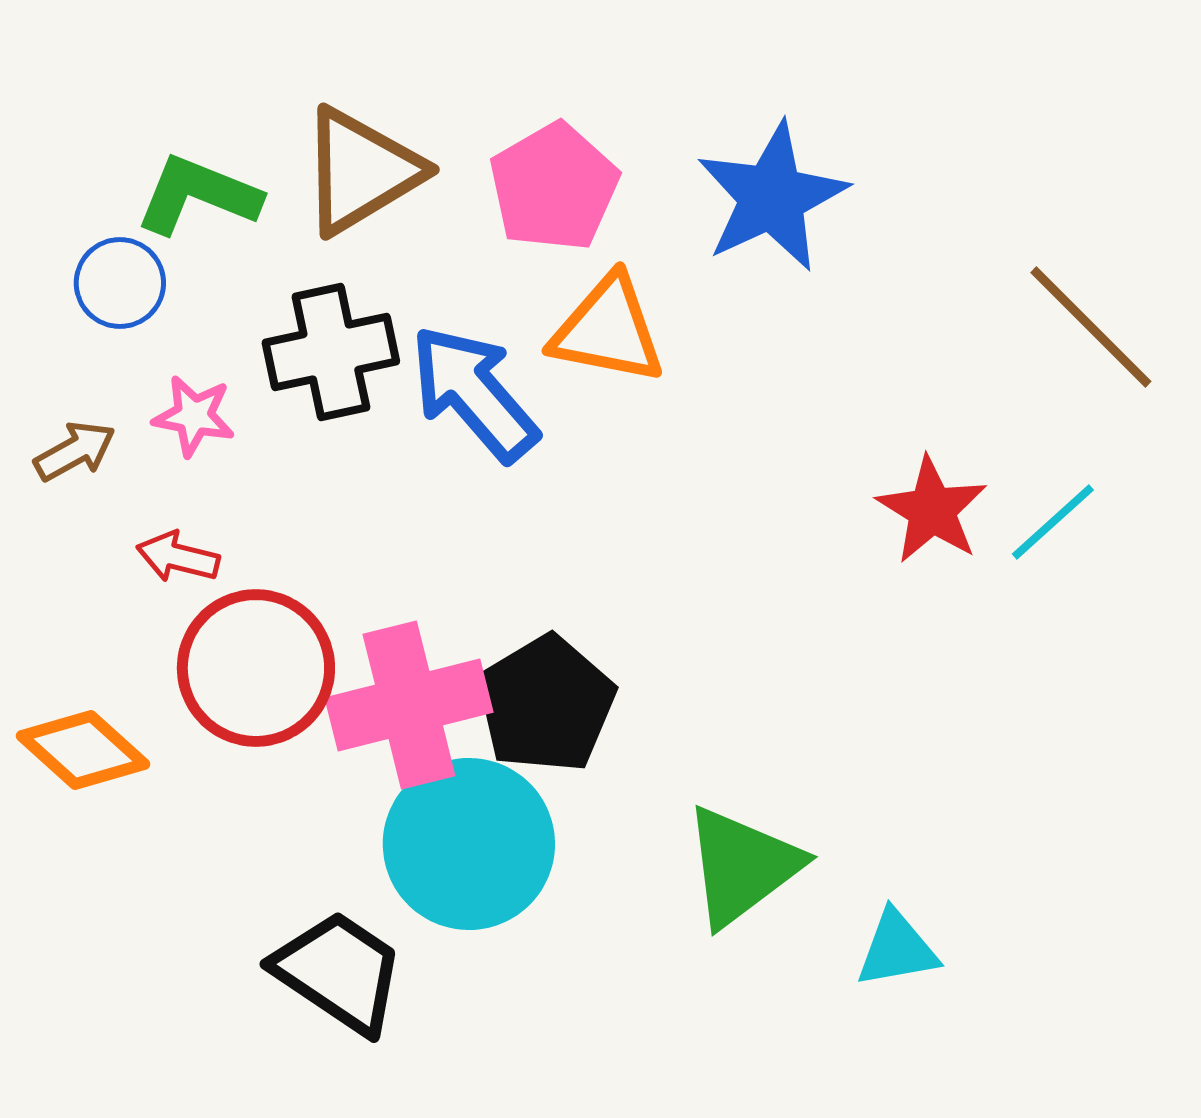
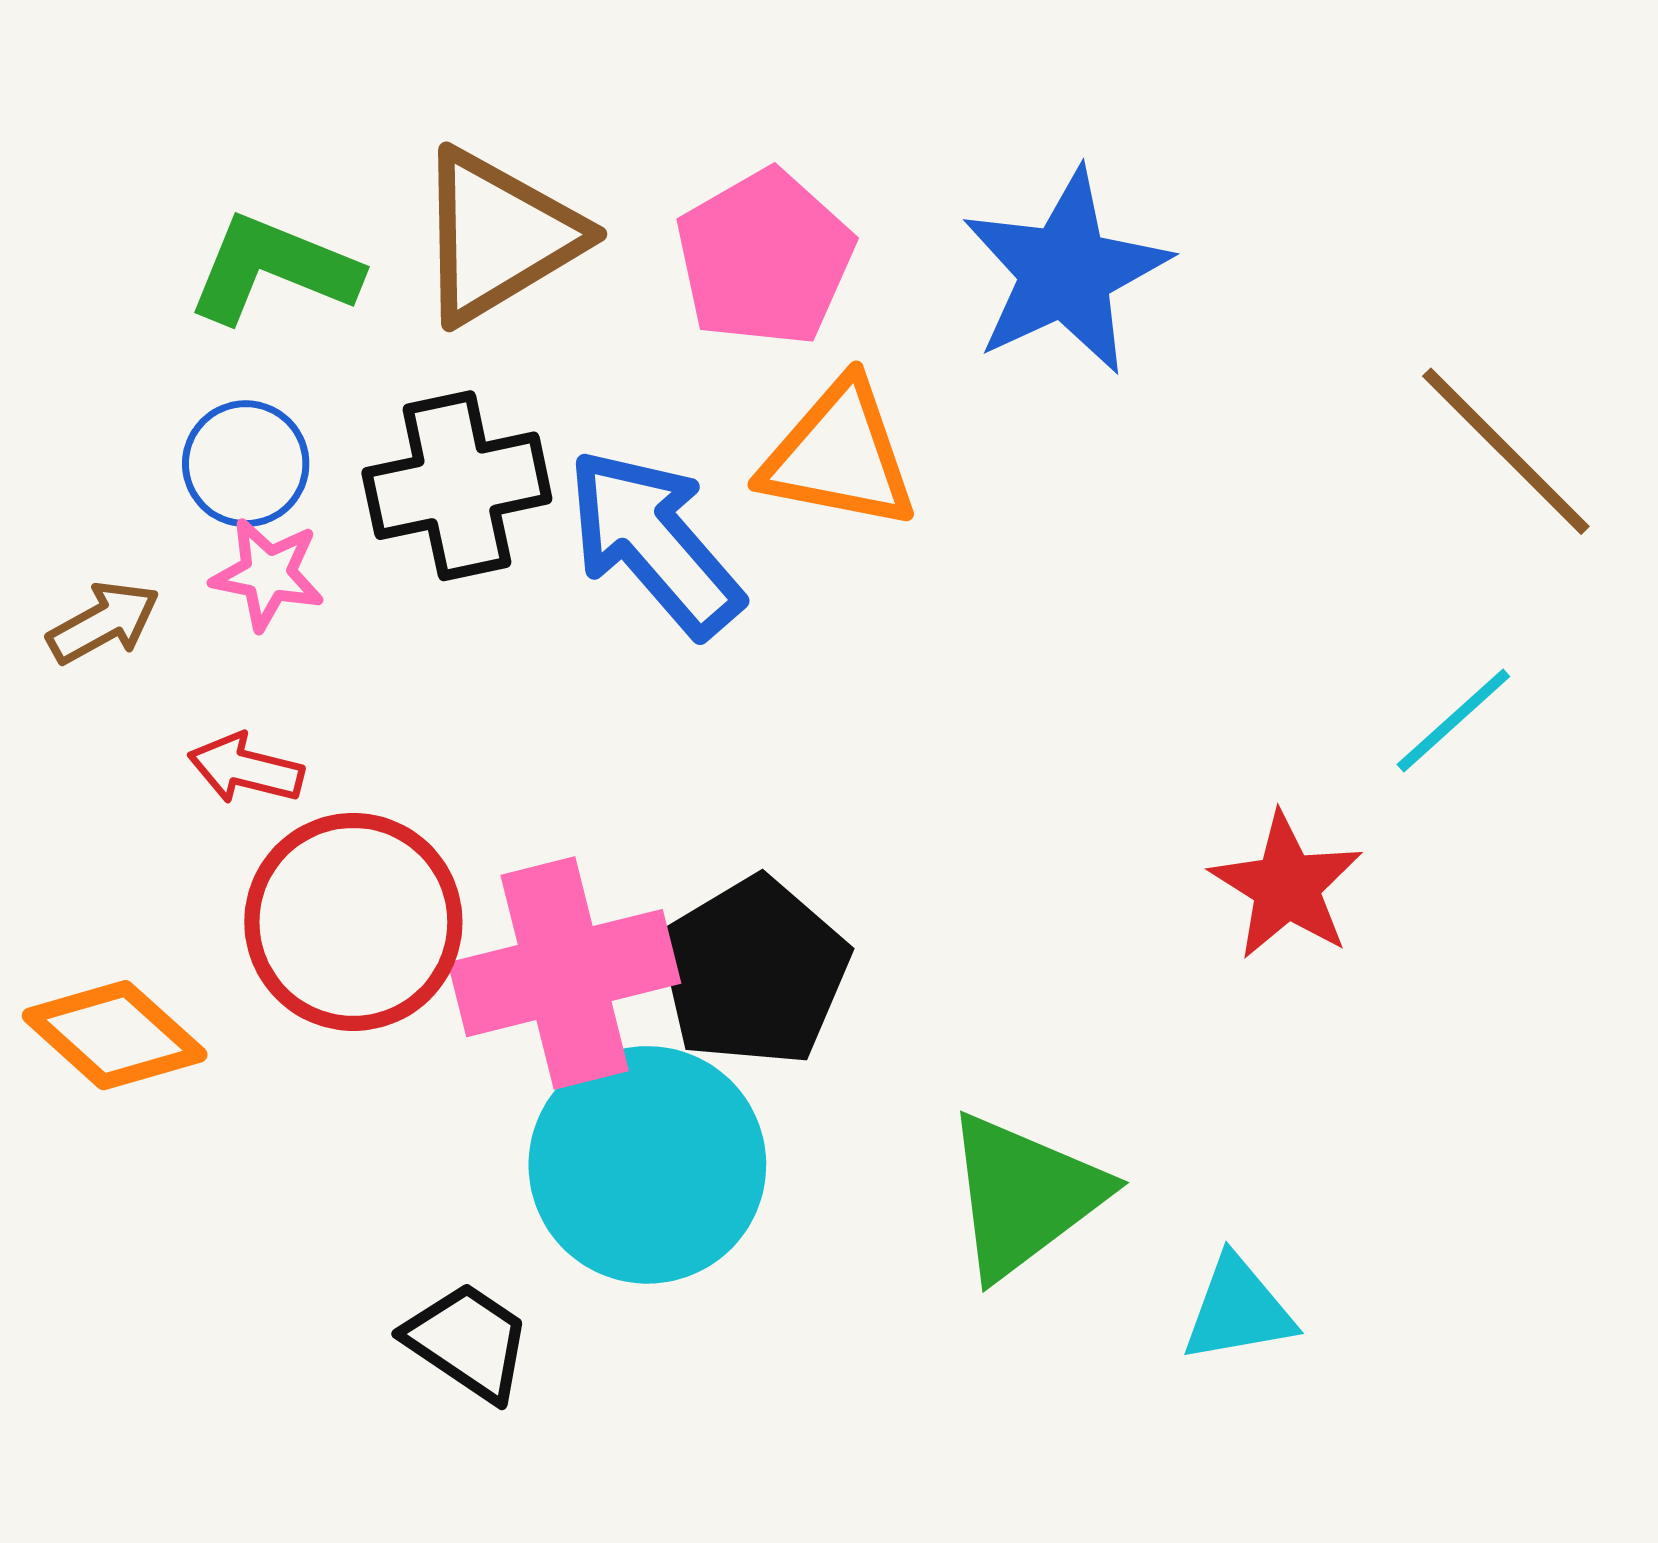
blue circle: (120, 283) -> (246, 464), moved
red star: (932, 510) -> (1286, 886), moved
black trapezoid: (339, 972) -> (468, 1342), size x0.7

